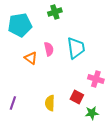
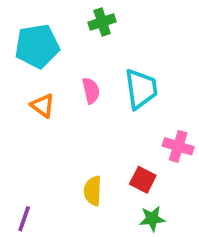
orange triangle: (31, 58) -> (43, 106), moved
purple line: (13, 103) -> (24, 219), moved
green star: (92, 113) -> (152, 219), moved

